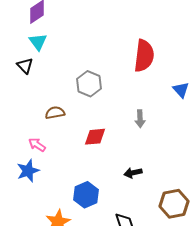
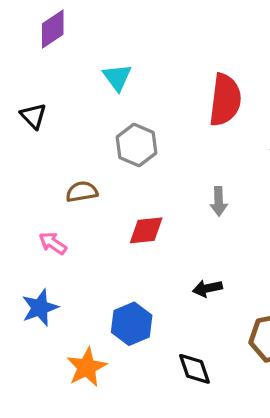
cyan triangle: (38, 42) -> (117, 77), moved
blue star: (28, 171) -> (40, 308), moved

